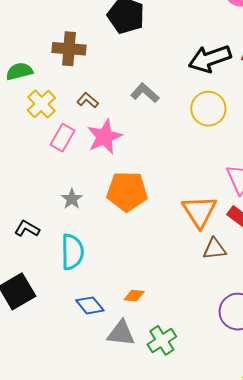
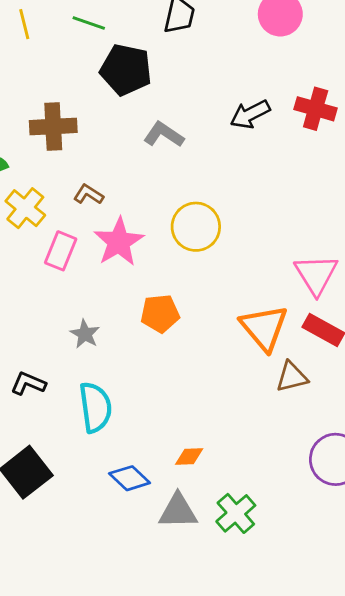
black arrow: (210, 59) -> (250, 114), size x0.7
gray L-shape: (145, 93) -> (164, 135), moved
yellow circle: (208, 109) -> (196, 227), moved
orange pentagon: (127, 191) -> (160, 313), size x0.7

